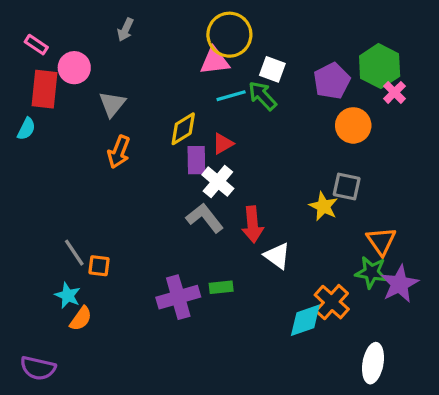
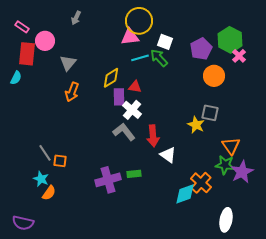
red triangle: (223, 144) -> (135, 87), turned 40

